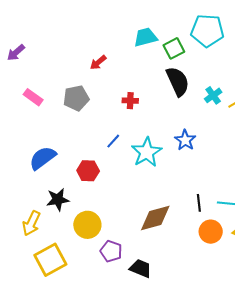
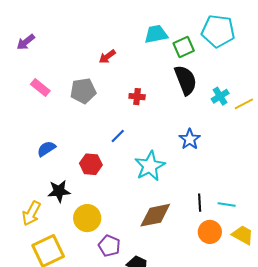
cyan star: (147, 152) -> (150, 166), moved
blue semicircle: (43, 158) -> (46, 149), size x0.7

